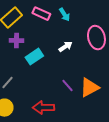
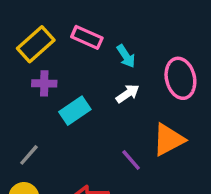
cyan arrow: (64, 15) -> (126, 56), moved
orange triangle: (89, 88) -> (169, 140), moved

